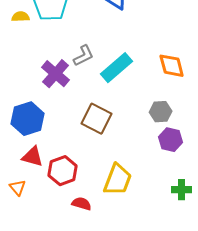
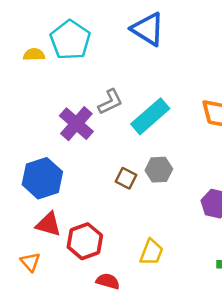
gray hexagon: (161, 112) -> (159, 170), moved
brown square: (97, 119) -> (126, 178), size x0.6
yellow trapezoid: (118, 180) -> (152, 252), size x0.7

